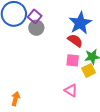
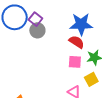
blue star: (80, 23) -> (81, 24), turned 30
yellow square: (89, 70) -> (91, 79), moved

